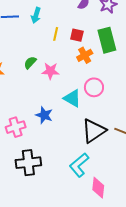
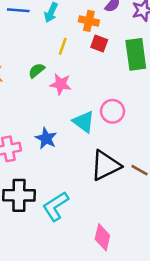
yellow line: (56, 34) -> (63, 46), moved
orange cross: (85, 55) -> (89, 21), moved, turned 35
cyan L-shape: (79, 165) -> (56, 206), moved

